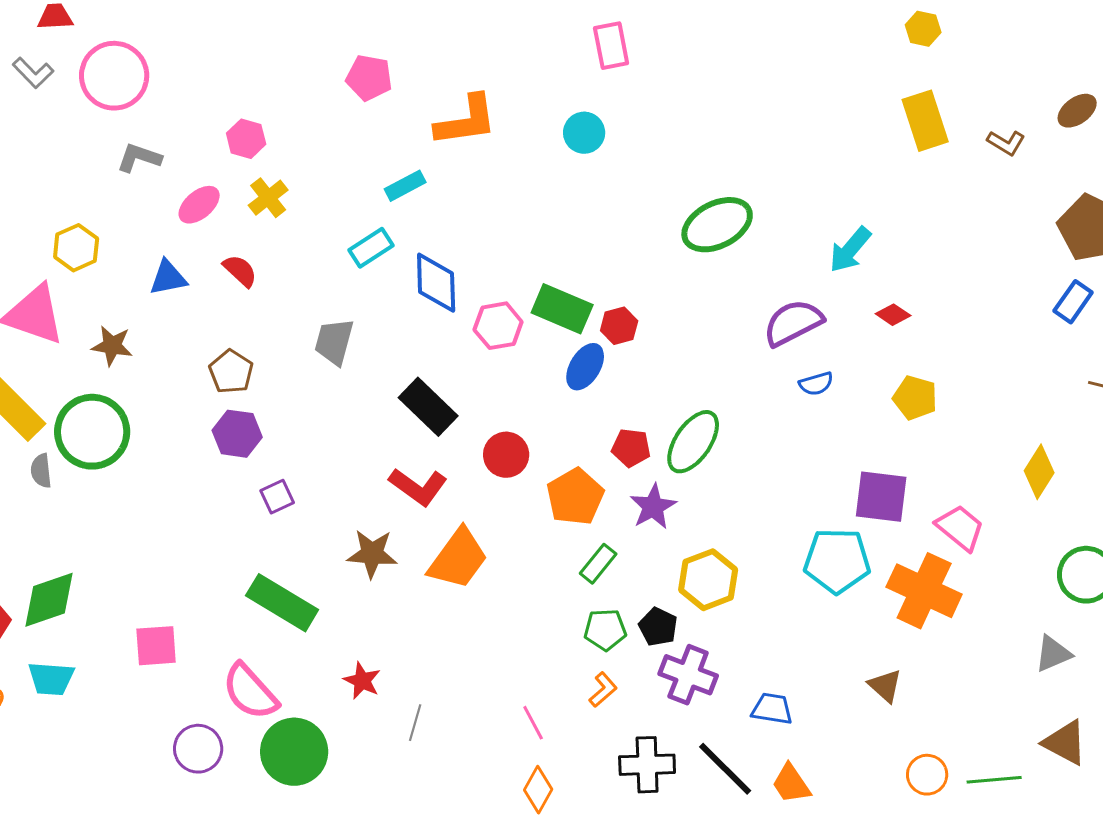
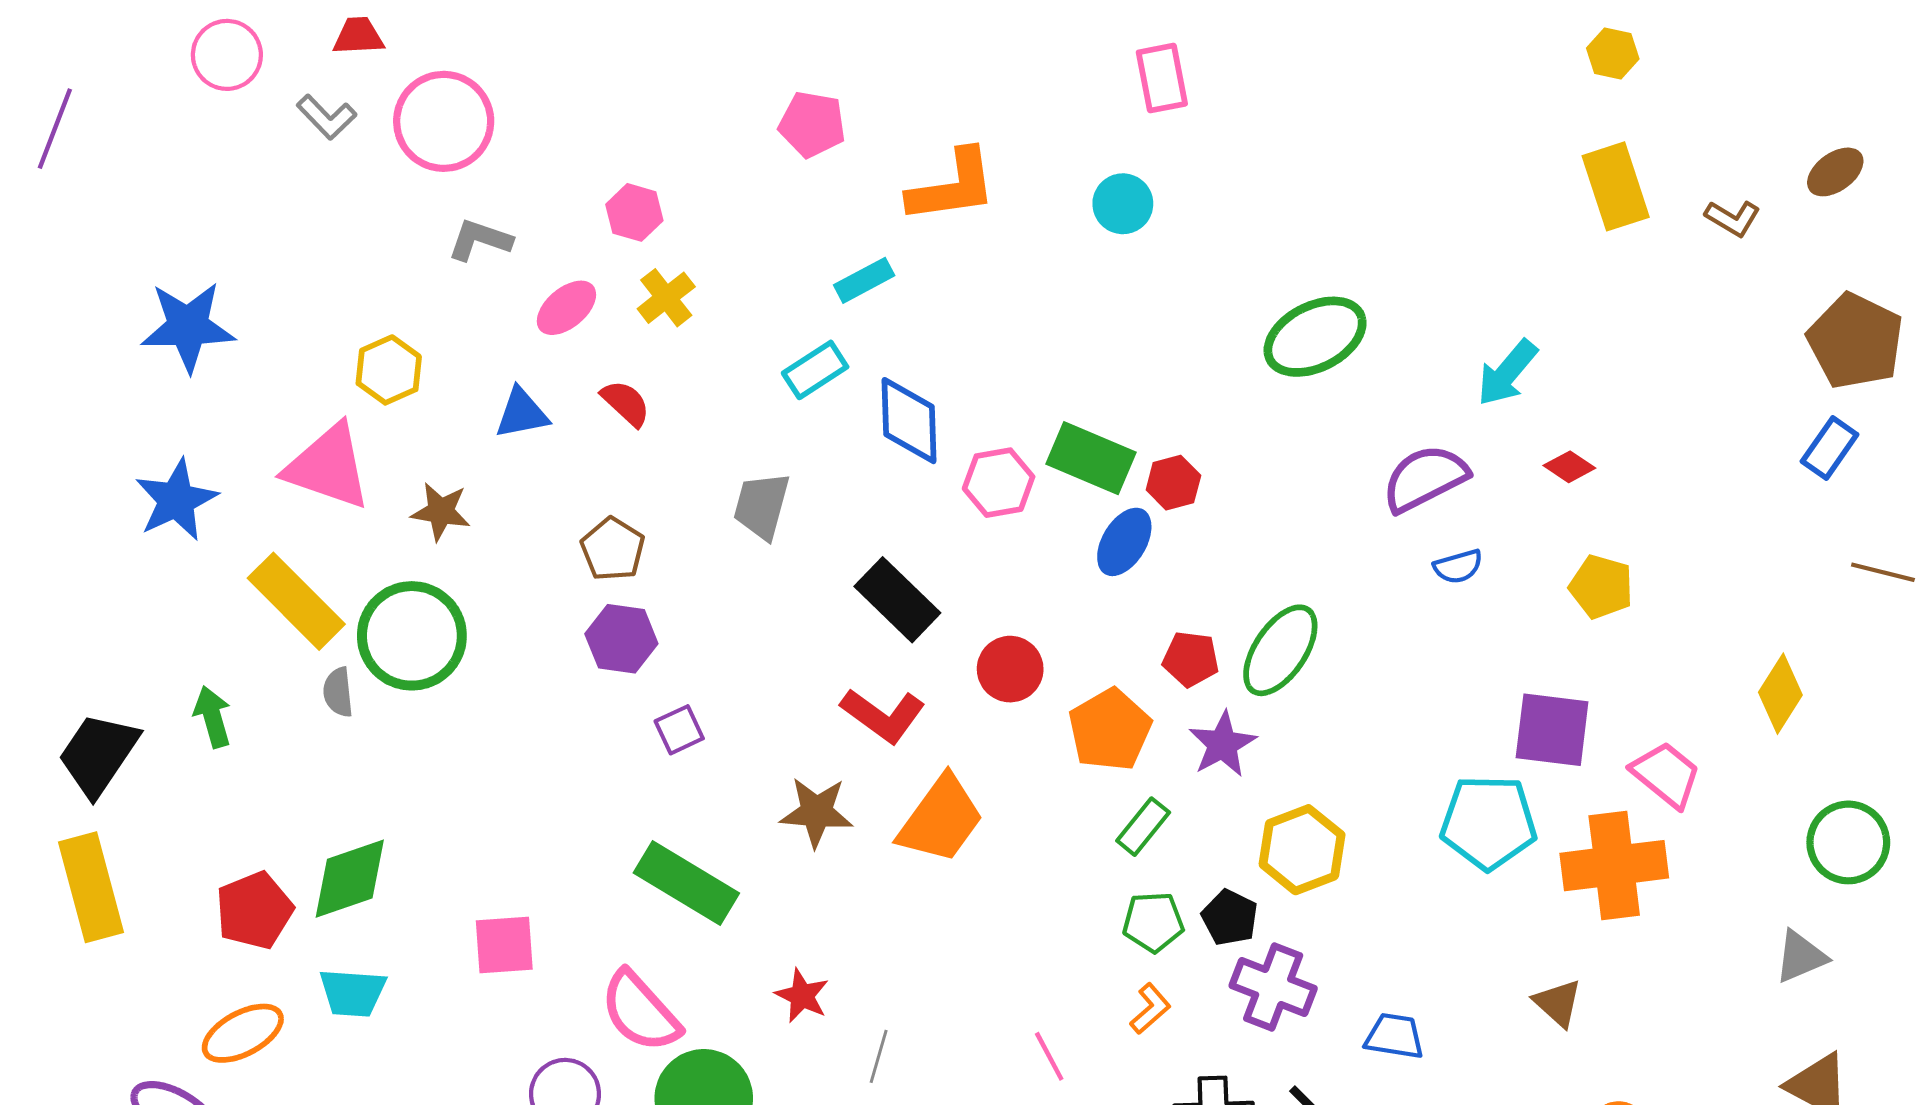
orange cross: (924, 591) -> (1614, 866), turned -32

